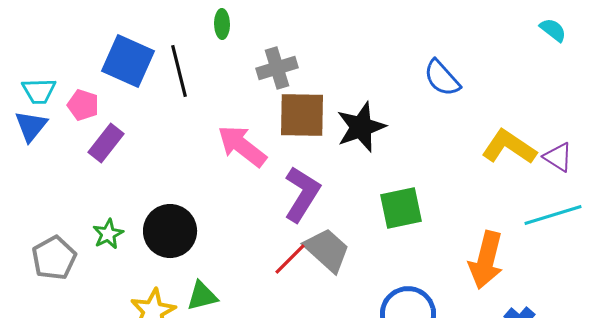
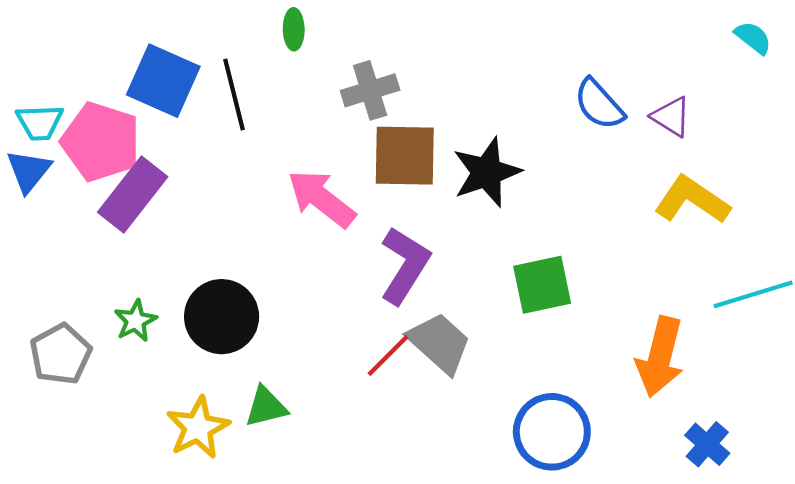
pink pentagon: (83, 105) -> (101, 142), size x1.8
purple rectangle: (106, 143) -> (133, 194), size x1.4
purple triangle: (558, 157) -> (671, 117), moved

